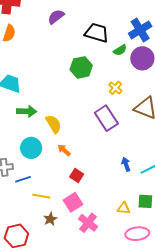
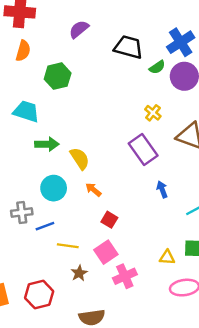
green hexagon: (81, 67) -> (58, 76), moved
blue arrow: (126, 164) -> (162, 189), moved
pink cross: (88, 223) -> (125, 276), turned 30

